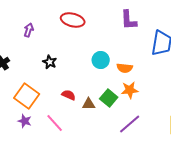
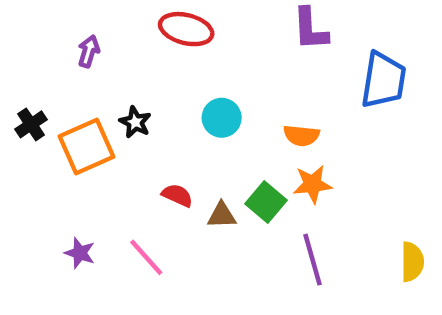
cyan circle: (101, 60) -> (222, 118), moved
orange square: (27, 96) -> (86, 147), moved, turned 30
purple line: (130, 124) -> (312, 260), turned -65

